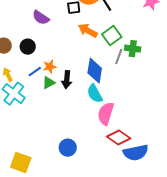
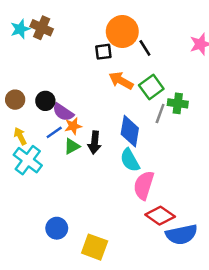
purple semicircle: (41, 18) -> (63, 112), moved
blue circle: (68, 148) -> (57, 228), moved
yellow square: (21, 163) -> (95, 247), moved

